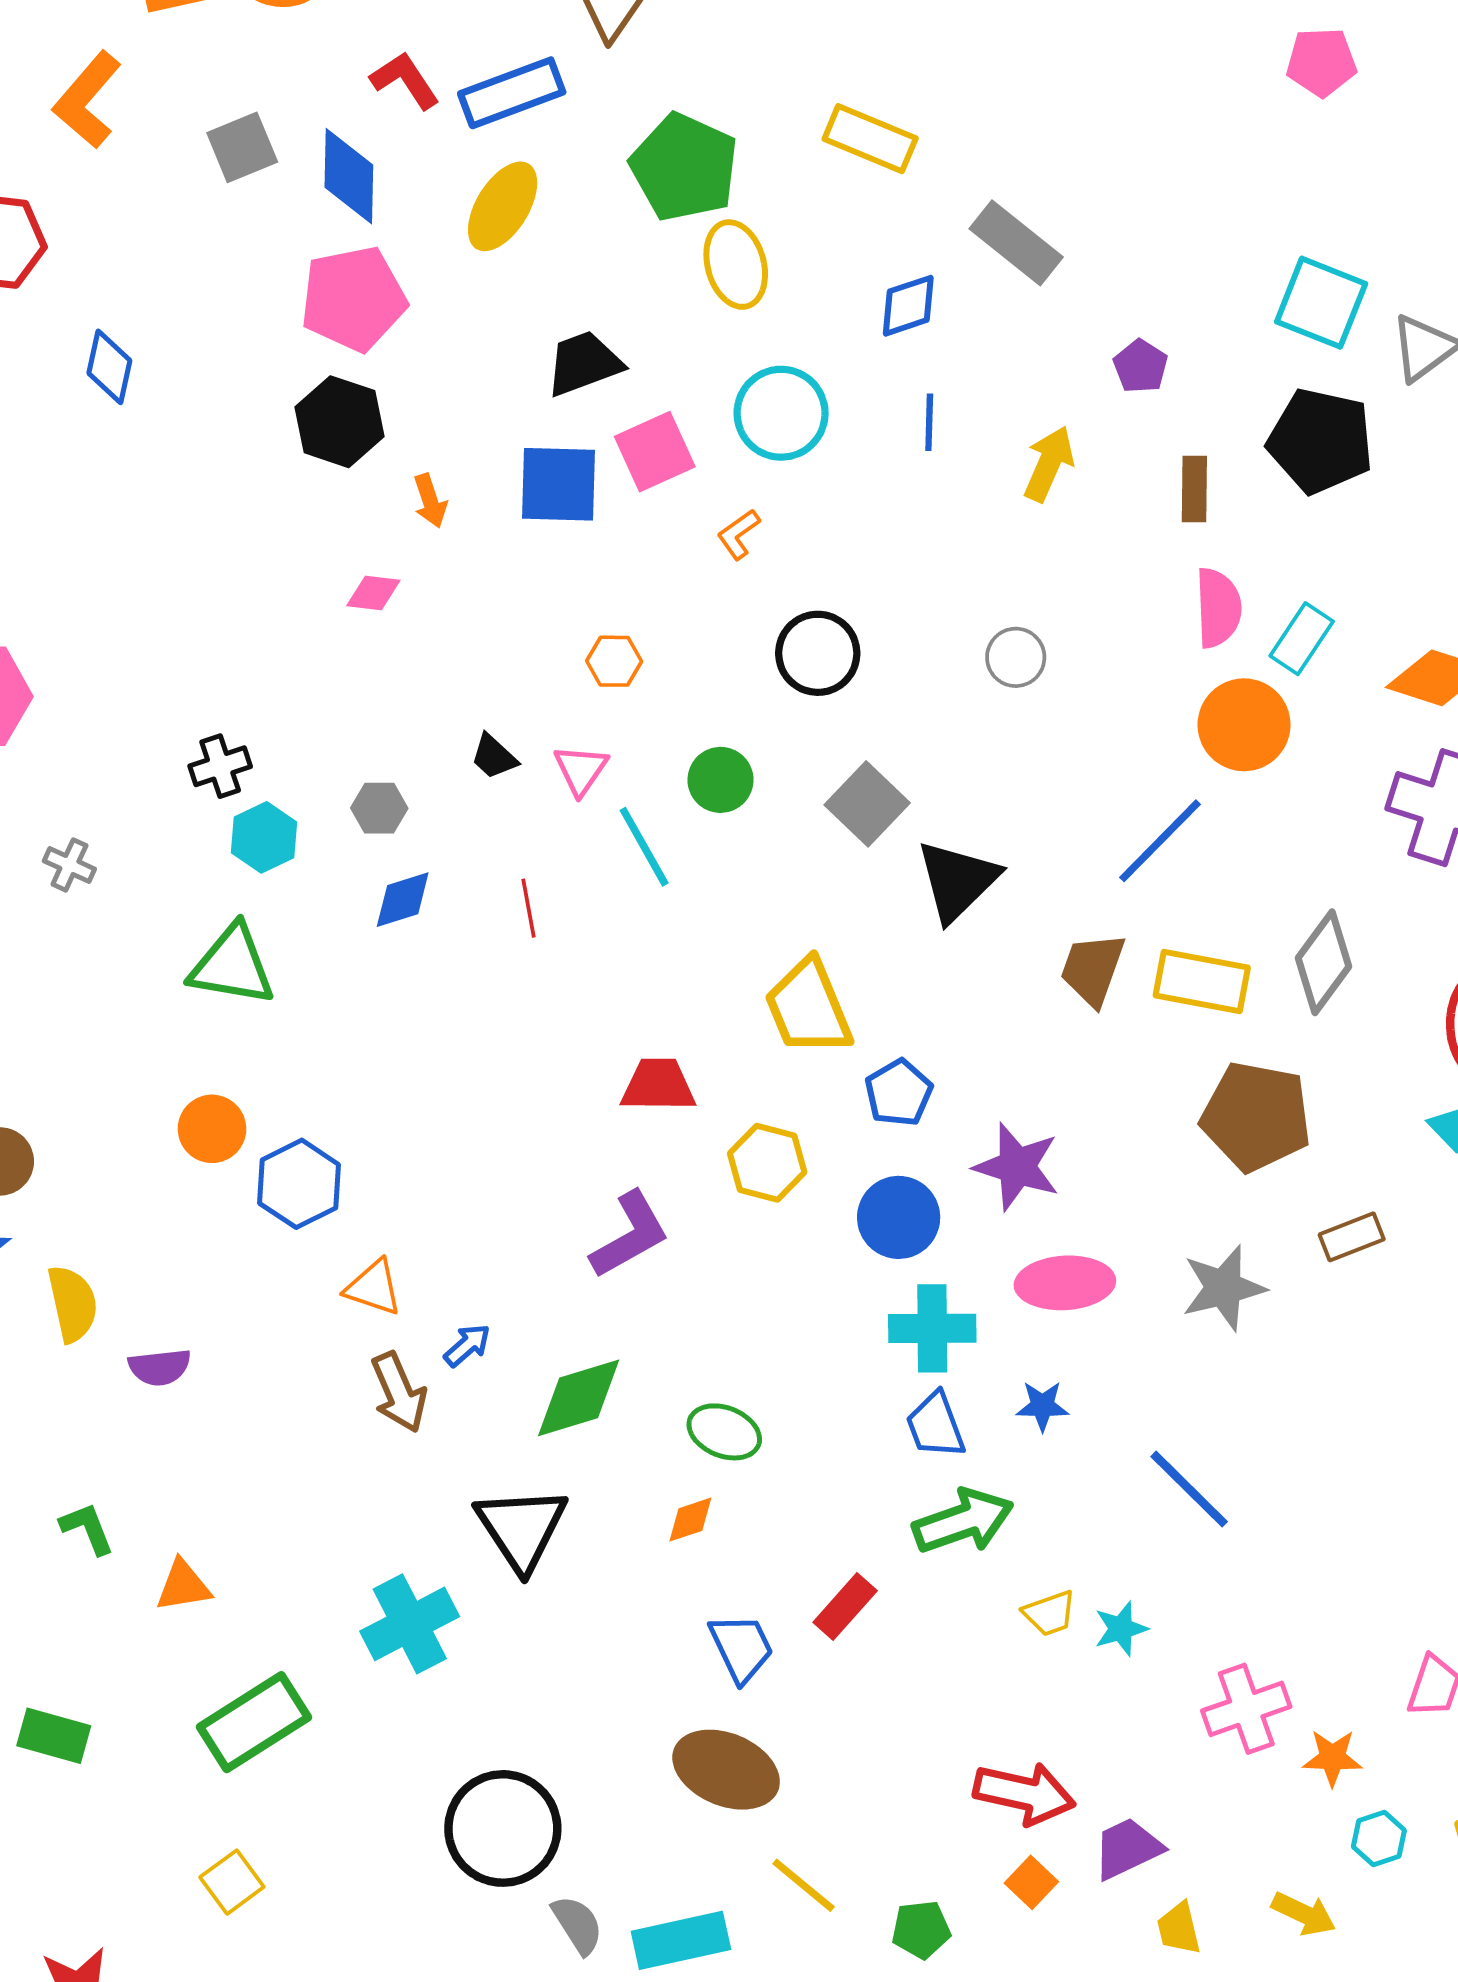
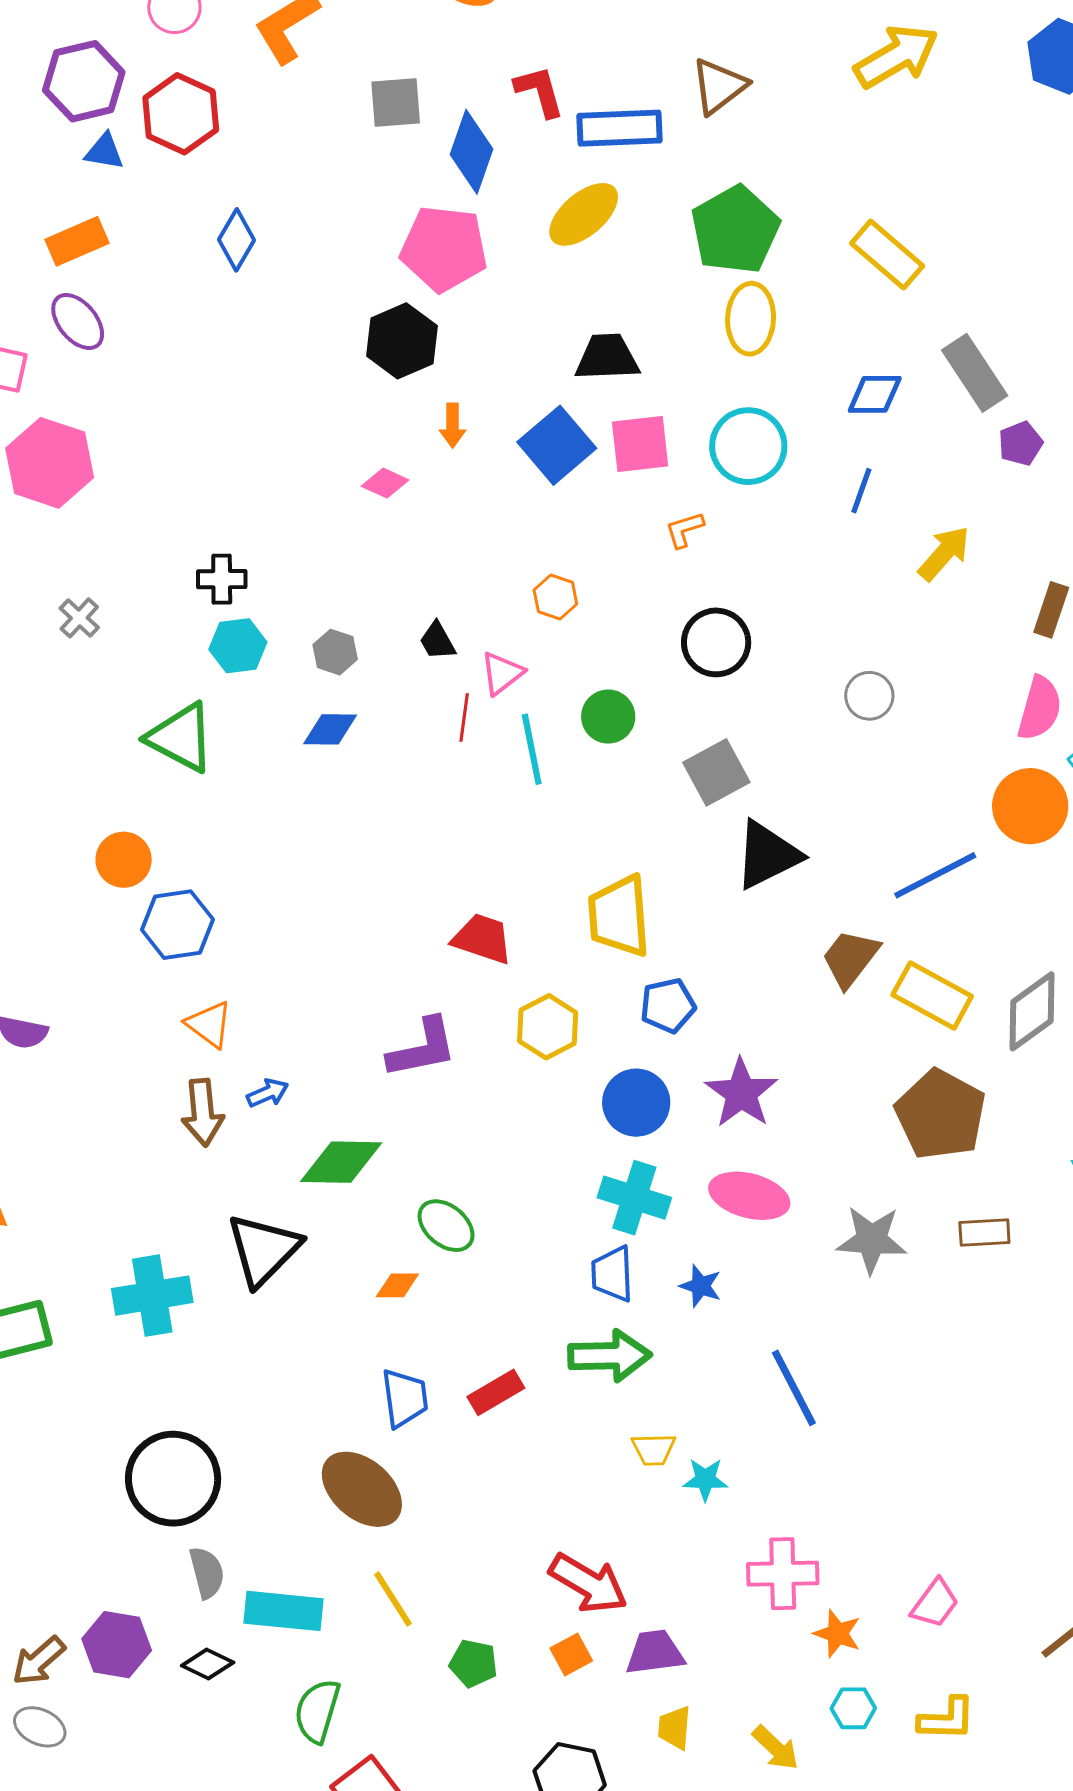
purple pentagon: (1141, 366) -> (1021, 443), moved
blue square: (558, 484) -> (557, 445), turned 30
red line: (529, 908) -> (464, 717), moved

